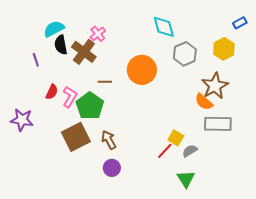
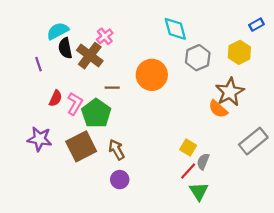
purple star: (22, 120) -> (40, 139), moved
gray rectangle: (218, 124) -> (253, 141), moved, turned -40
red line: (165, 151) -> (188, 171), moved
gray semicircle: (190, 151) -> (203, 161), turned -35

